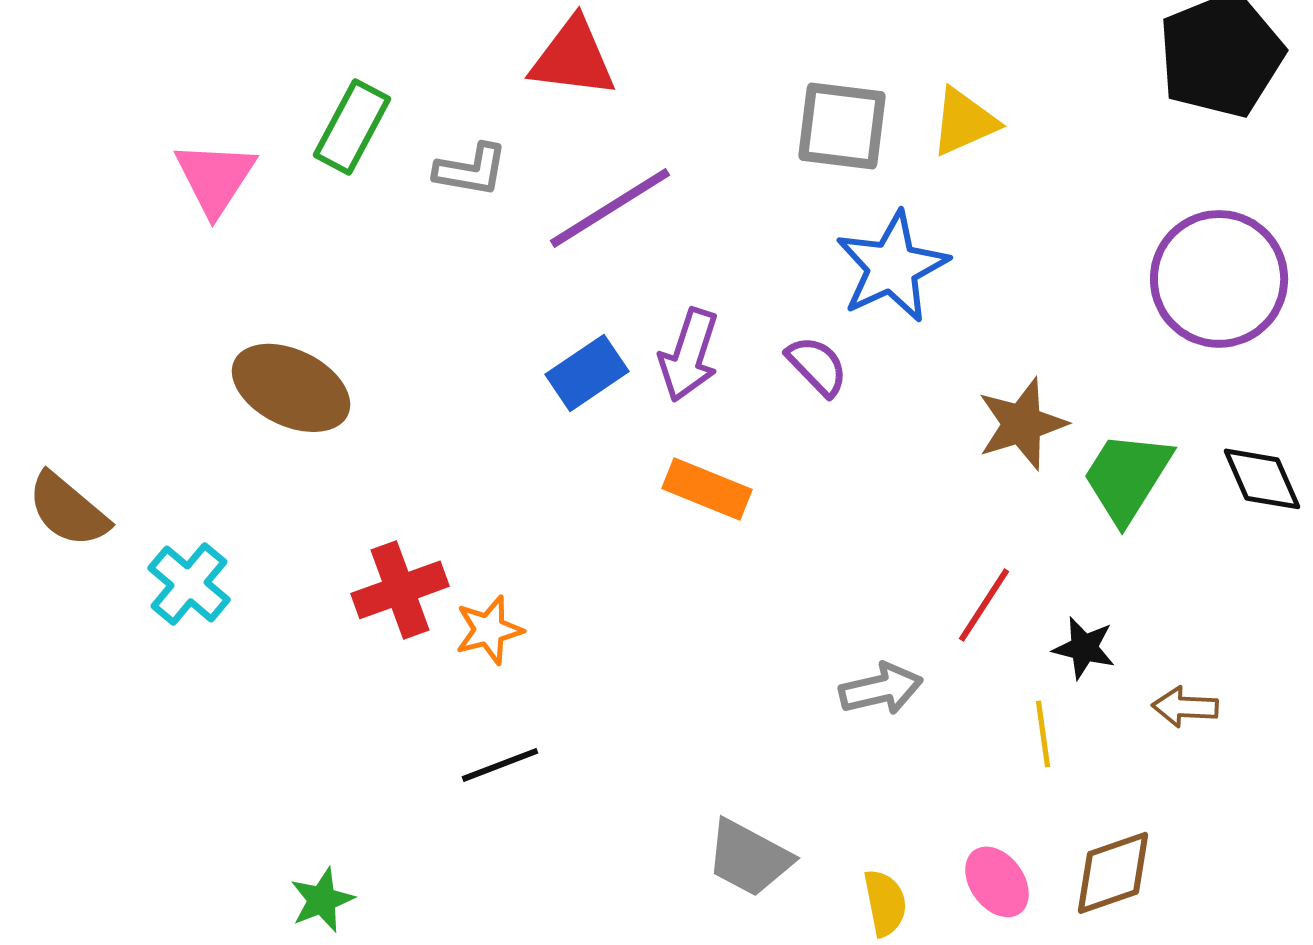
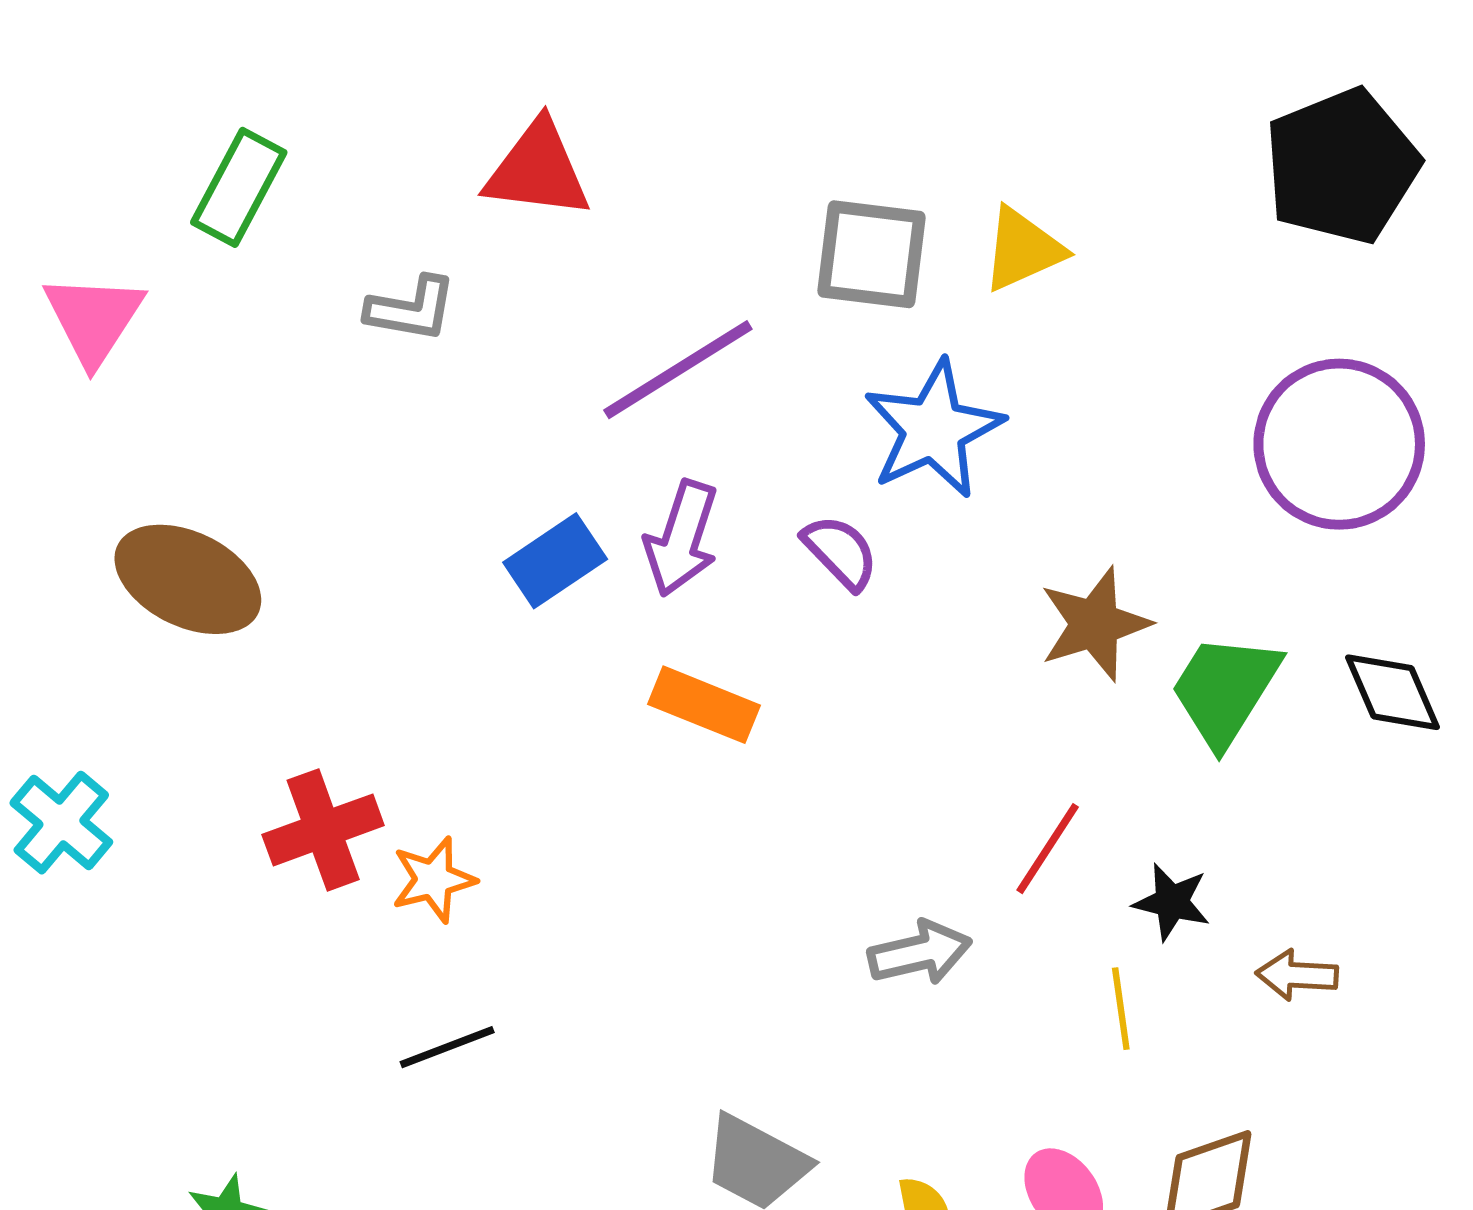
green rectangle: (352, 127) -> (239, 187), moved
purple line: (610, 208) -> (678, 370), moved

